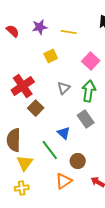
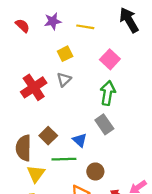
gray triangle: (64, 88) -> (64, 80), moved
brown square: (36, 108) -> (48, 136), moved
green line: (50, 150) -> (64, 159), turned -55

